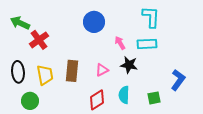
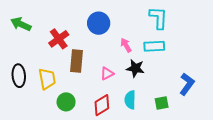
red cross: (39, 40) -> (59, 39), moved
brown rectangle: (72, 71) -> (77, 61), moved
green circle: (30, 101) -> (66, 102), moved

